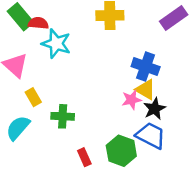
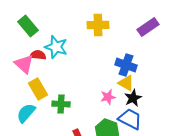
red semicircle: (38, 23) -> (38, 55), moved
yellow rectangle: (33, 97) -> (38, 89), size x1.5
pink star: (132, 100) -> (108, 97), moved

